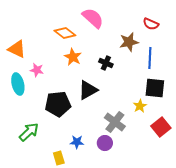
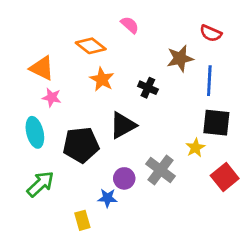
pink semicircle: (93, 18) -> (130, 25), size x0.6
orange triangle: (17, 49) -> (42, 68), moved
cyan ellipse: (18, 84) -> (35, 132), moved
purple circle: (105, 143) -> (124, 178), moved

